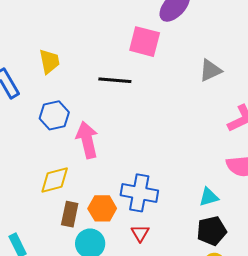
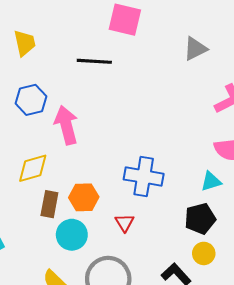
blue cross: (139, 193) -> (144, 177), moved
cyan triangle: (209, 197) -> (211, 181), moved

